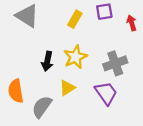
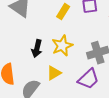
purple trapezoid: (106, 93) -> (88, 79), turned 80

